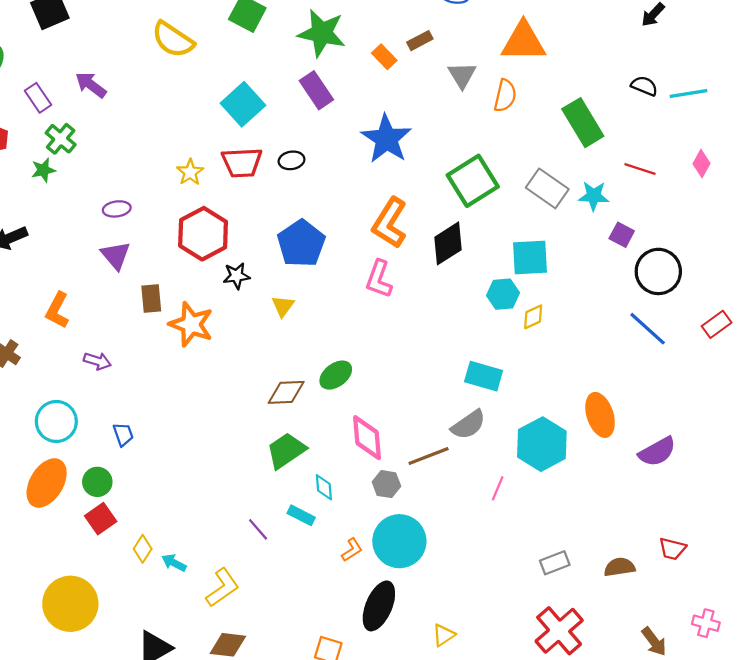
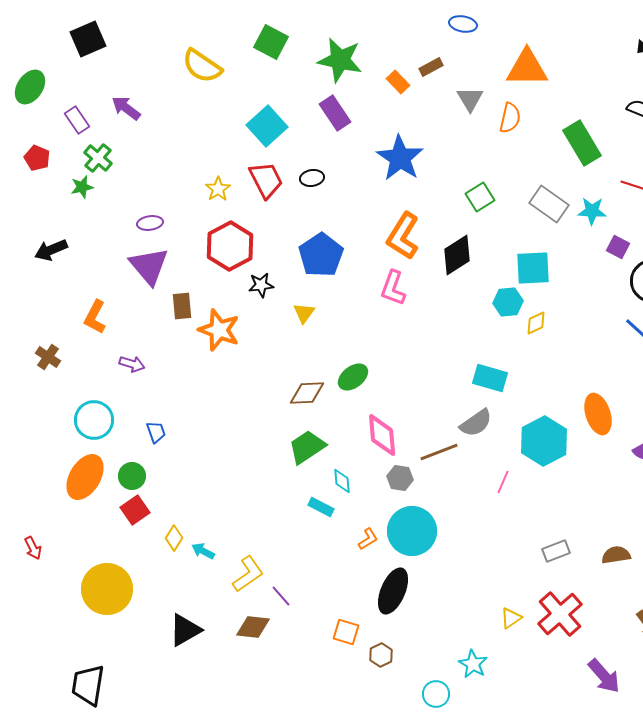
red trapezoid: (242, 163) -> (266, 180), turned -114
green square: (473, 181) -> (480, 197), size x0.6
purple triangle: (116, 255) -> (149, 266), size x1.4
purple line: (258, 529) -> (281, 596), moved
yellow triangle: (444, 635) -> (511, 618), moved

